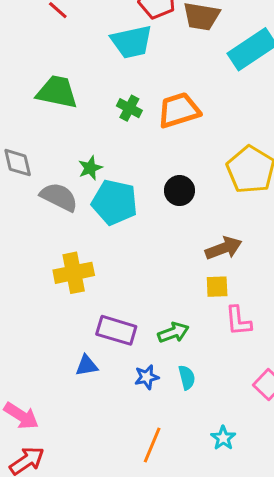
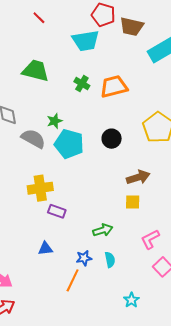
pink L-shape: (238, 321) -> (150, 239), moved, turned 65
purple rectangle: (116, 330) -> (57, 211), moved, size x0.7
orange line: (152, 445) -> (73, 280), moved

